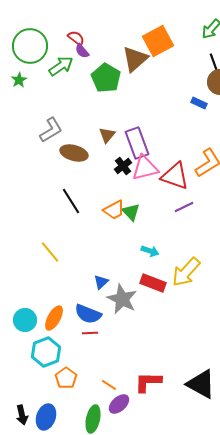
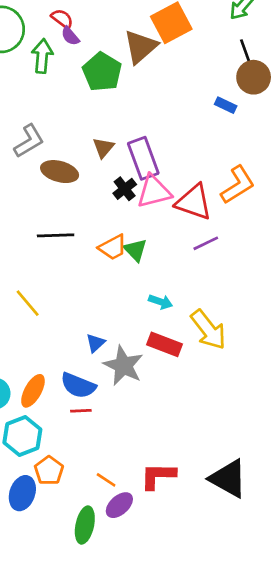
green arrow: (61, 66) -> (42, 56), turned -50
black line: (71, 201) -> (56, 235), turned -60
yellow arrow: (186, 272) -> (208, 330), turned -80
blue ellipse: (46, 417) -> (22, 493), moved

